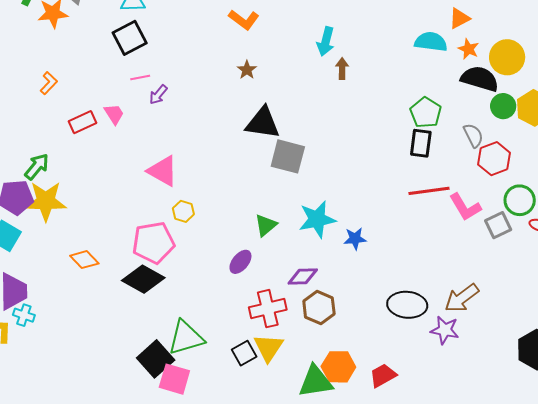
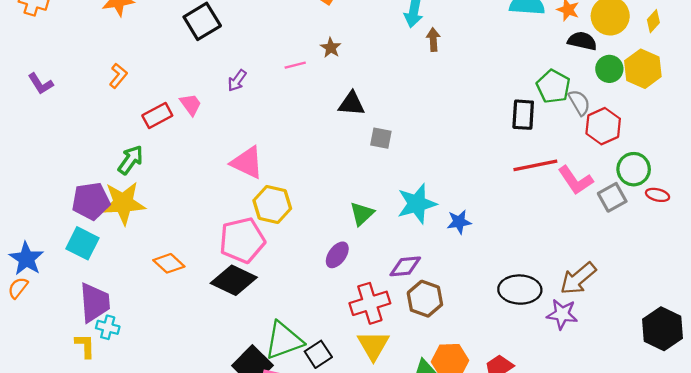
pink line: (140, 78) -> (295, 65), moved
black semicircle: (480, 79) -> (582, 41), size x0.7
green pentagon: (426, 113) -> (553, 86), moved
black triangle: (263, 123) -> (352, 104), size x0.7
gray square: (288, 156) -> (381, 138), size x0.6
green arrow: (37, 167) -> (131, 160), moved
yellow hexagon: (183, 211) -> (272, 204), size x1.6
black square: (244, 353) -> (318, 354), moved

